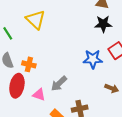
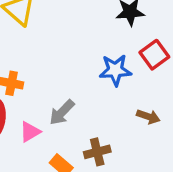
pink triangle: (39, 95) -> (30, 132), turned -48

